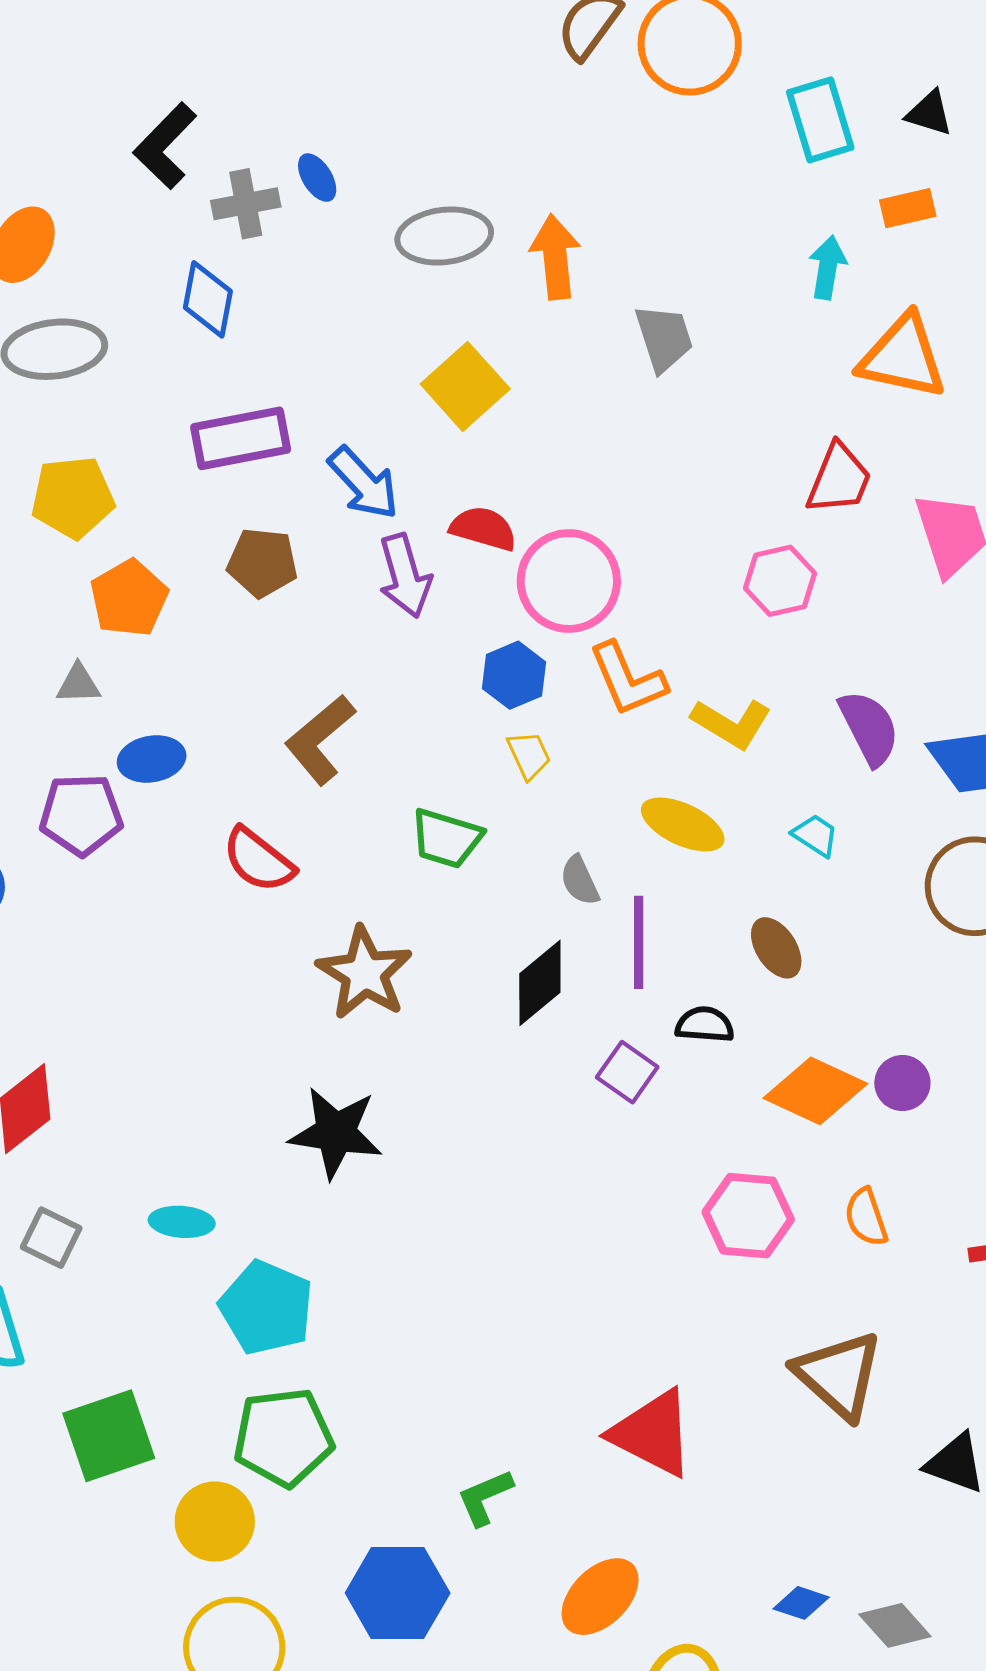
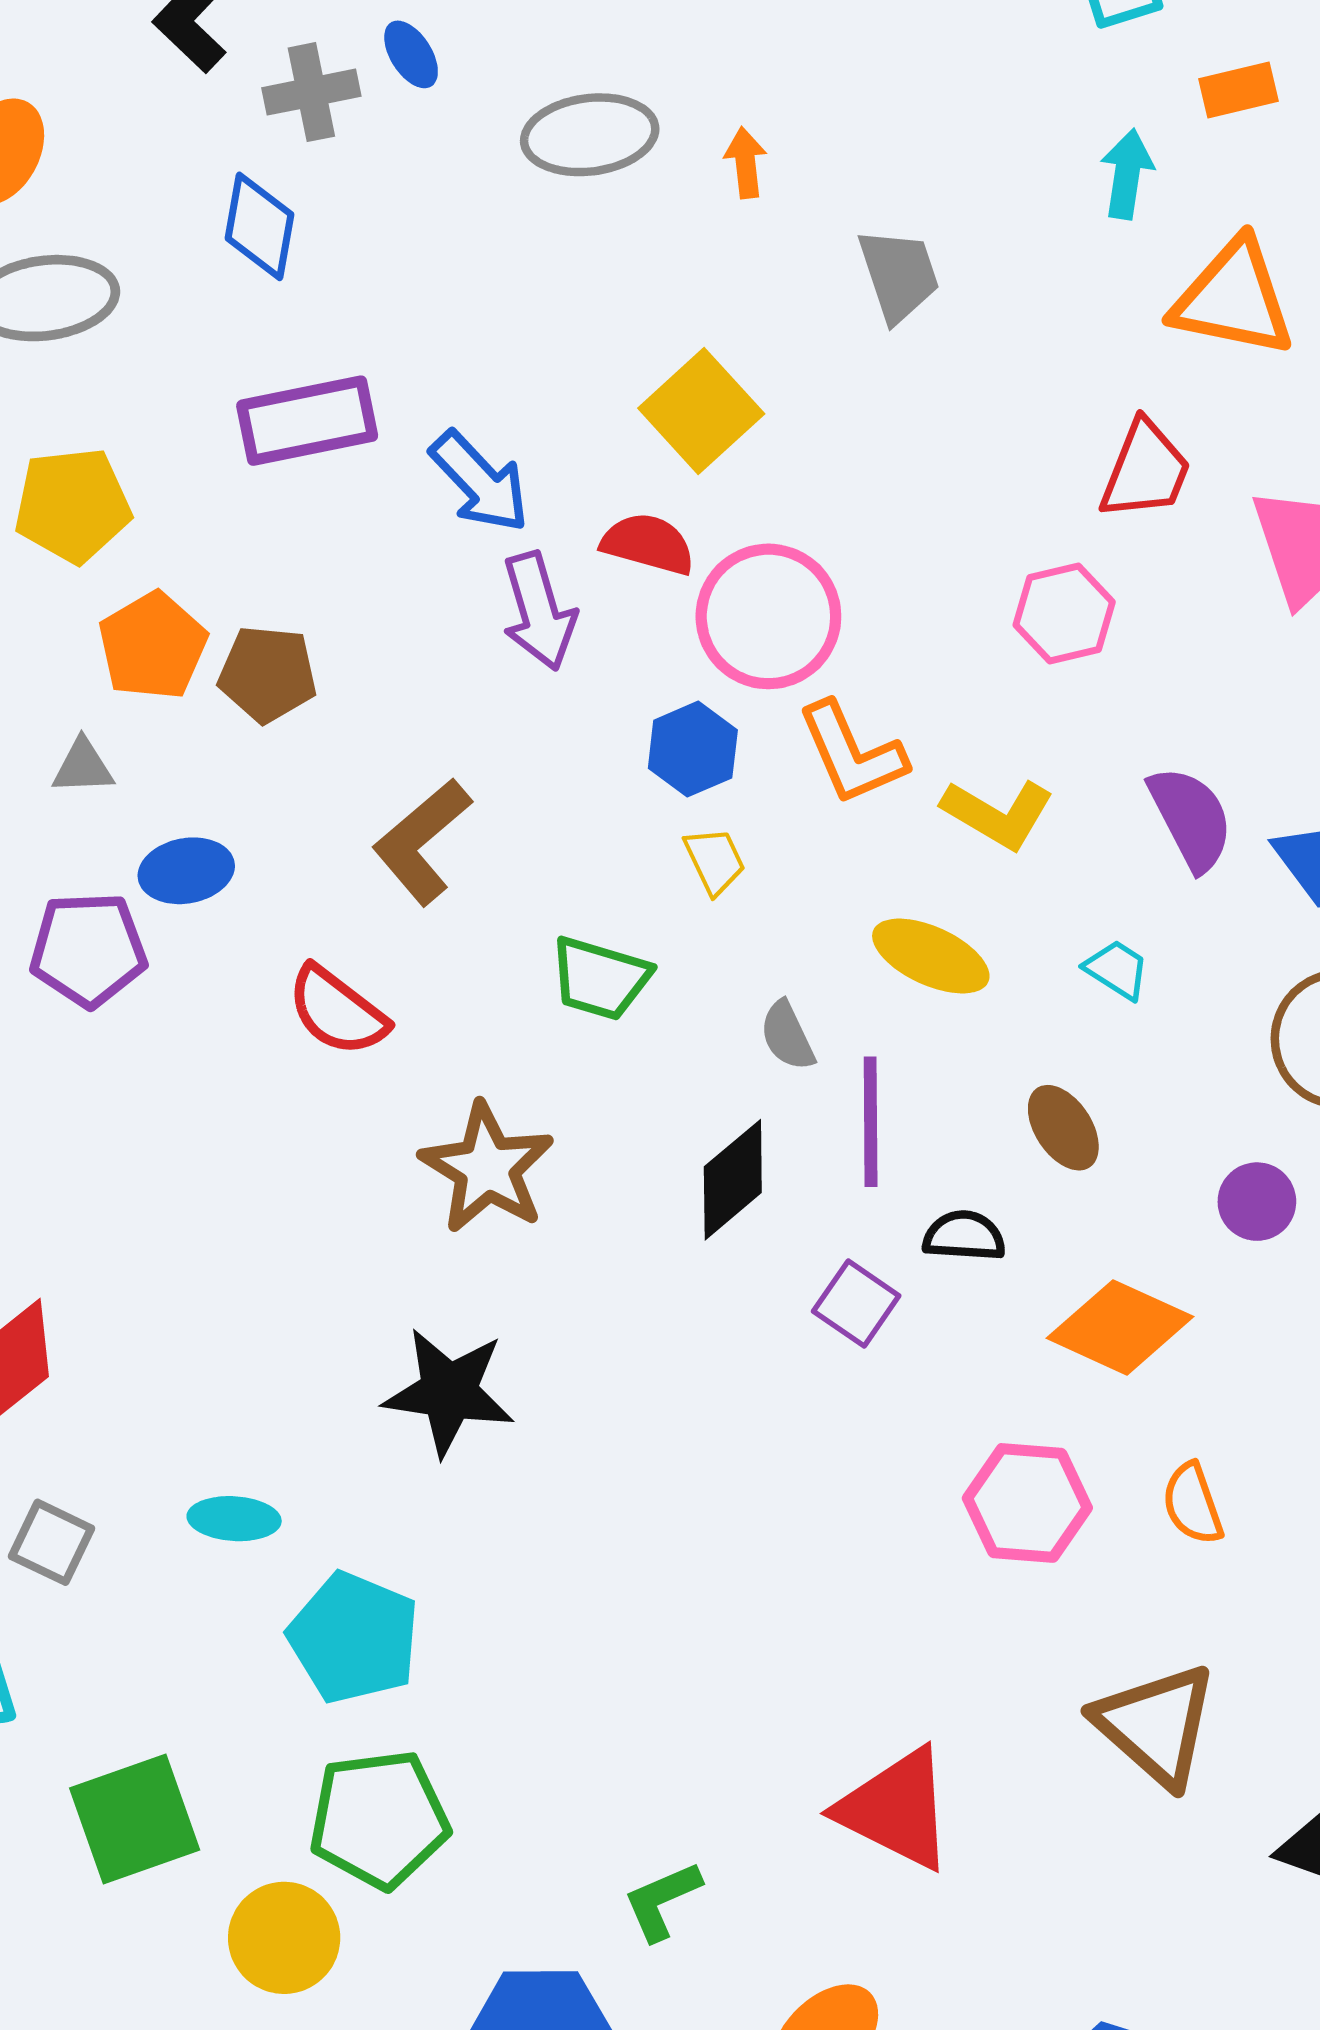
orange arrow: (555, 257) -> (746, 163), size x0.6
yellow square: (465, 386) -> (701, 411), moved
brown pentagon: (262, 563) -> (268, 674), moved
purple circle: (902, 1083) -> (1257, 1202), moved

